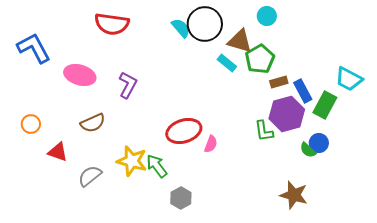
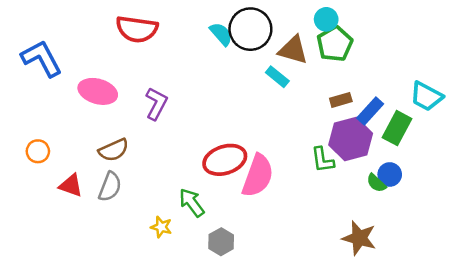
green pentagon: (260, 59) -> (335, 44), moved
blue rectangle: (303, 91) -> (370, 111), turned 70
pink semicircle: (211, 144) -> (258, 176), size x2.0
yellow star: (132, 161) -> (161, 227), moved, size x0.6
gray semicircle: (90, 176) -> (110, 187), moved, turned 150

